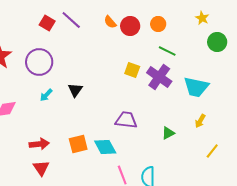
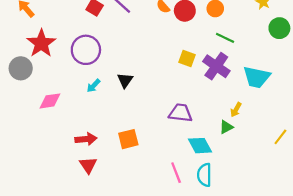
yellow arrow: (200, 121) -> (236, 110), moved
cyan diamond: (105, 147) -> (200, 146), moved
yellow line: (212, 151) -> (280, 137), moved

